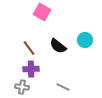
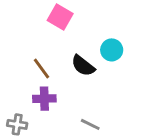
cyan circle: (85, 40) -> (112, 50), moved
gray cross: (22, 87) -> (17, 124), moved

